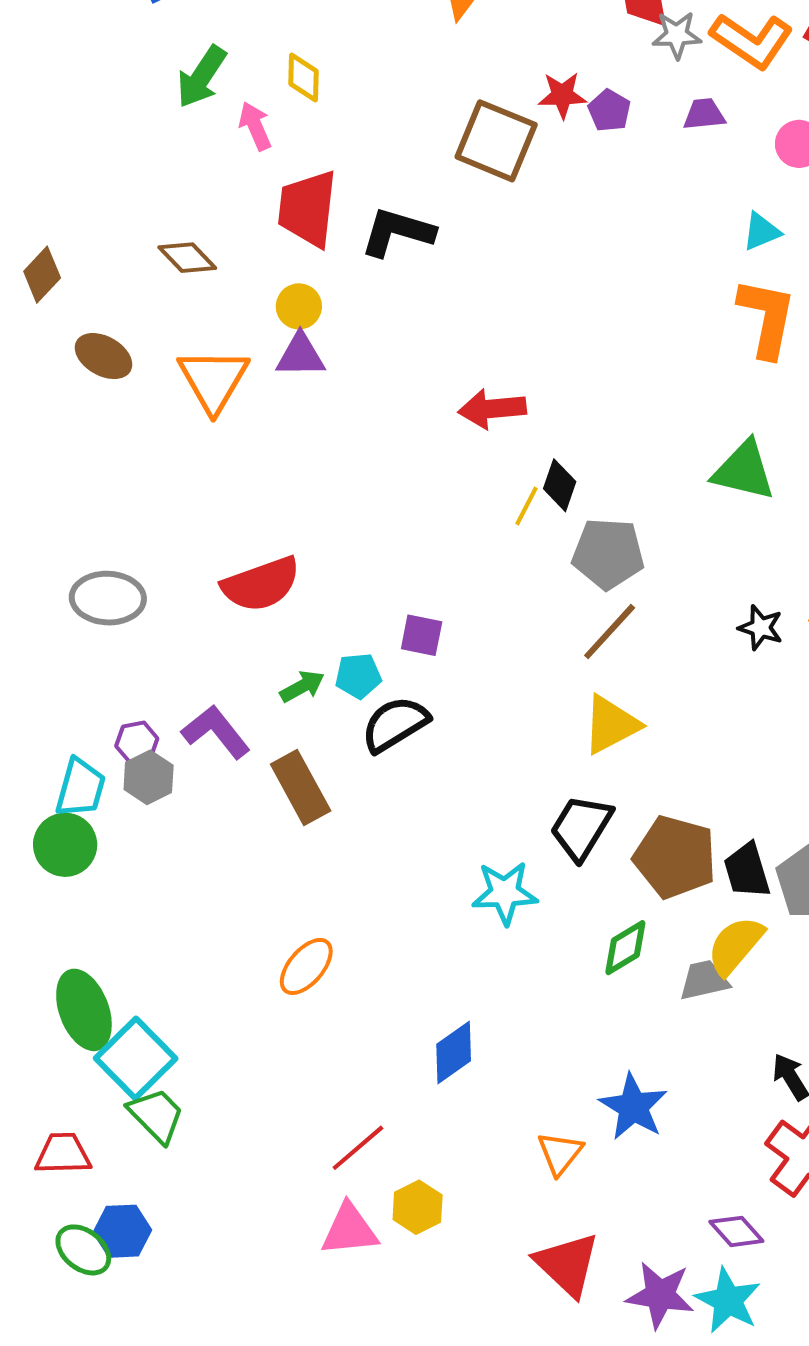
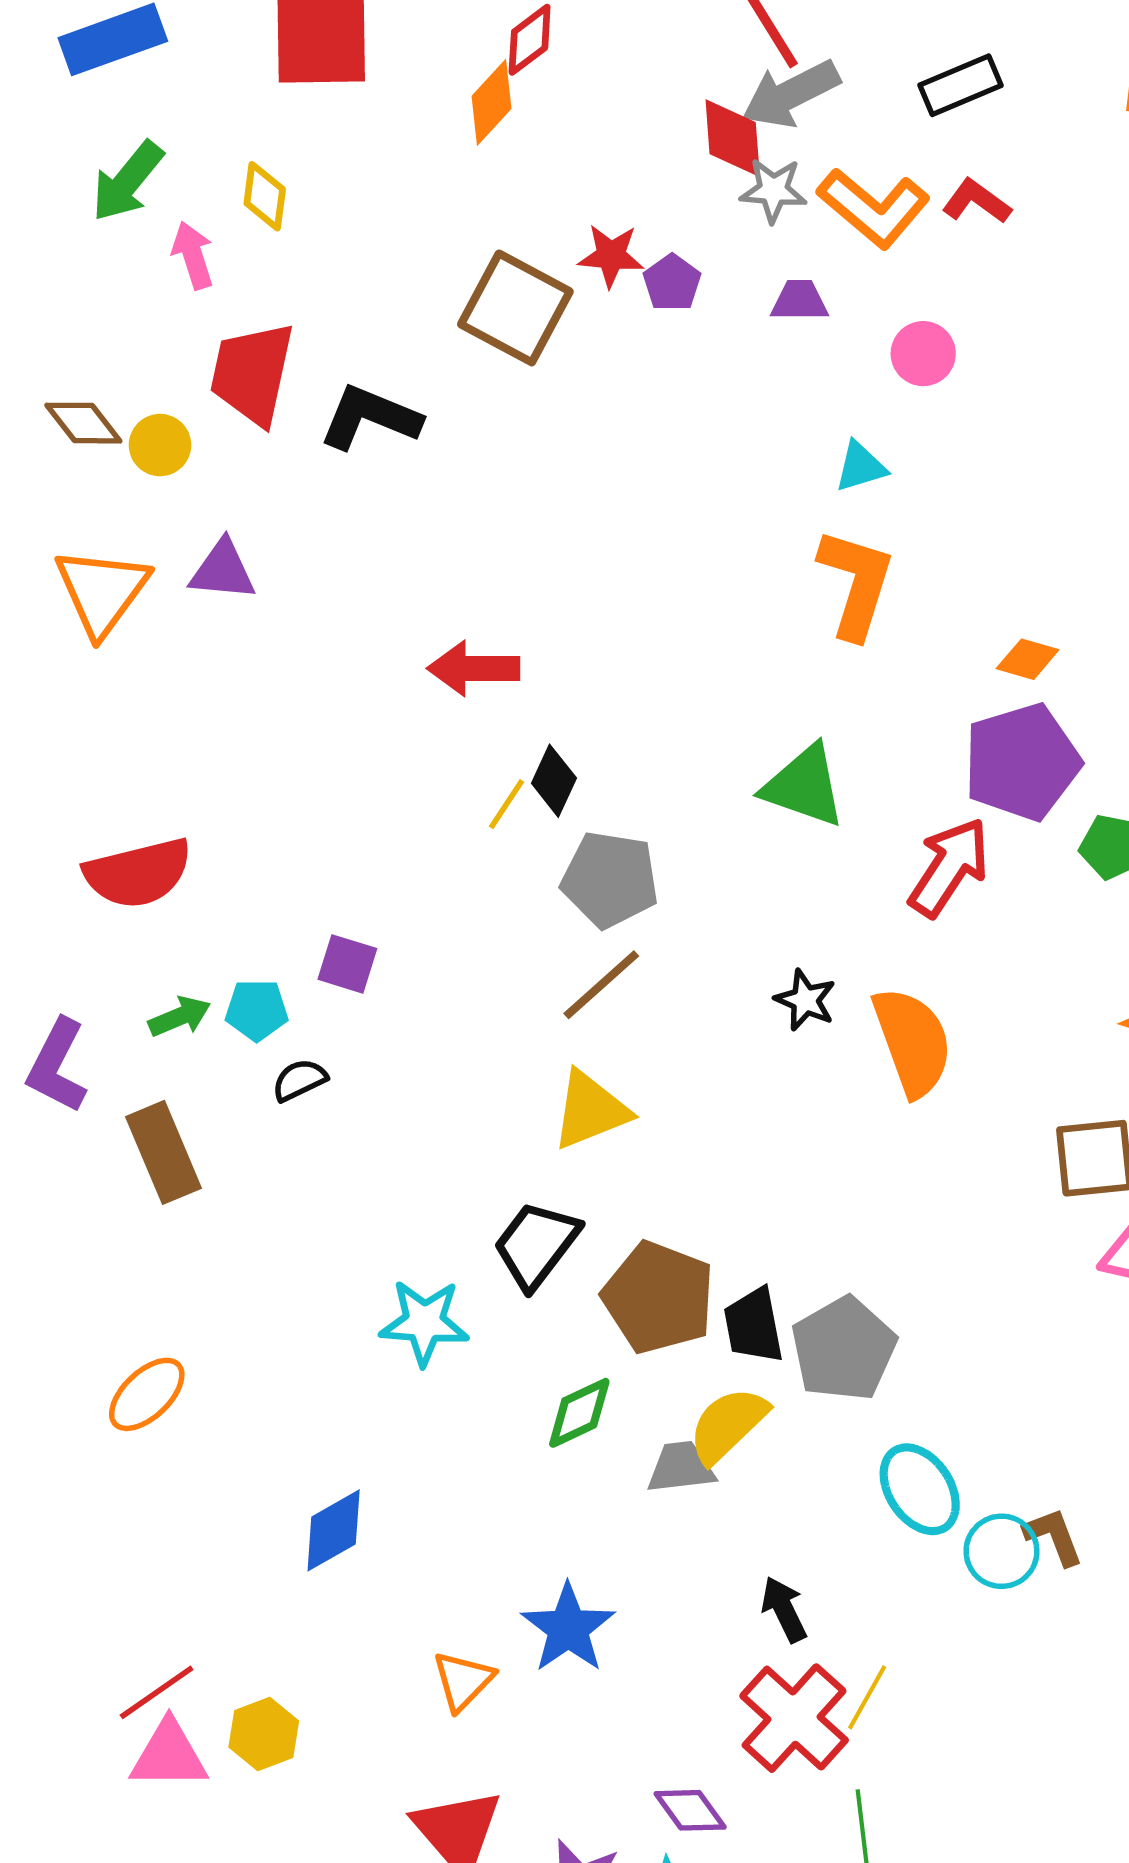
yellow circle: (299, 306) -> (160, 445), moved
black semicircle: (395, 724) -> (299, 1080), size x0.6
purple L-shape: (216, 732) -> (57, 1066), turned -120
red line: (358, 1148) -> (157, 1692), moved

